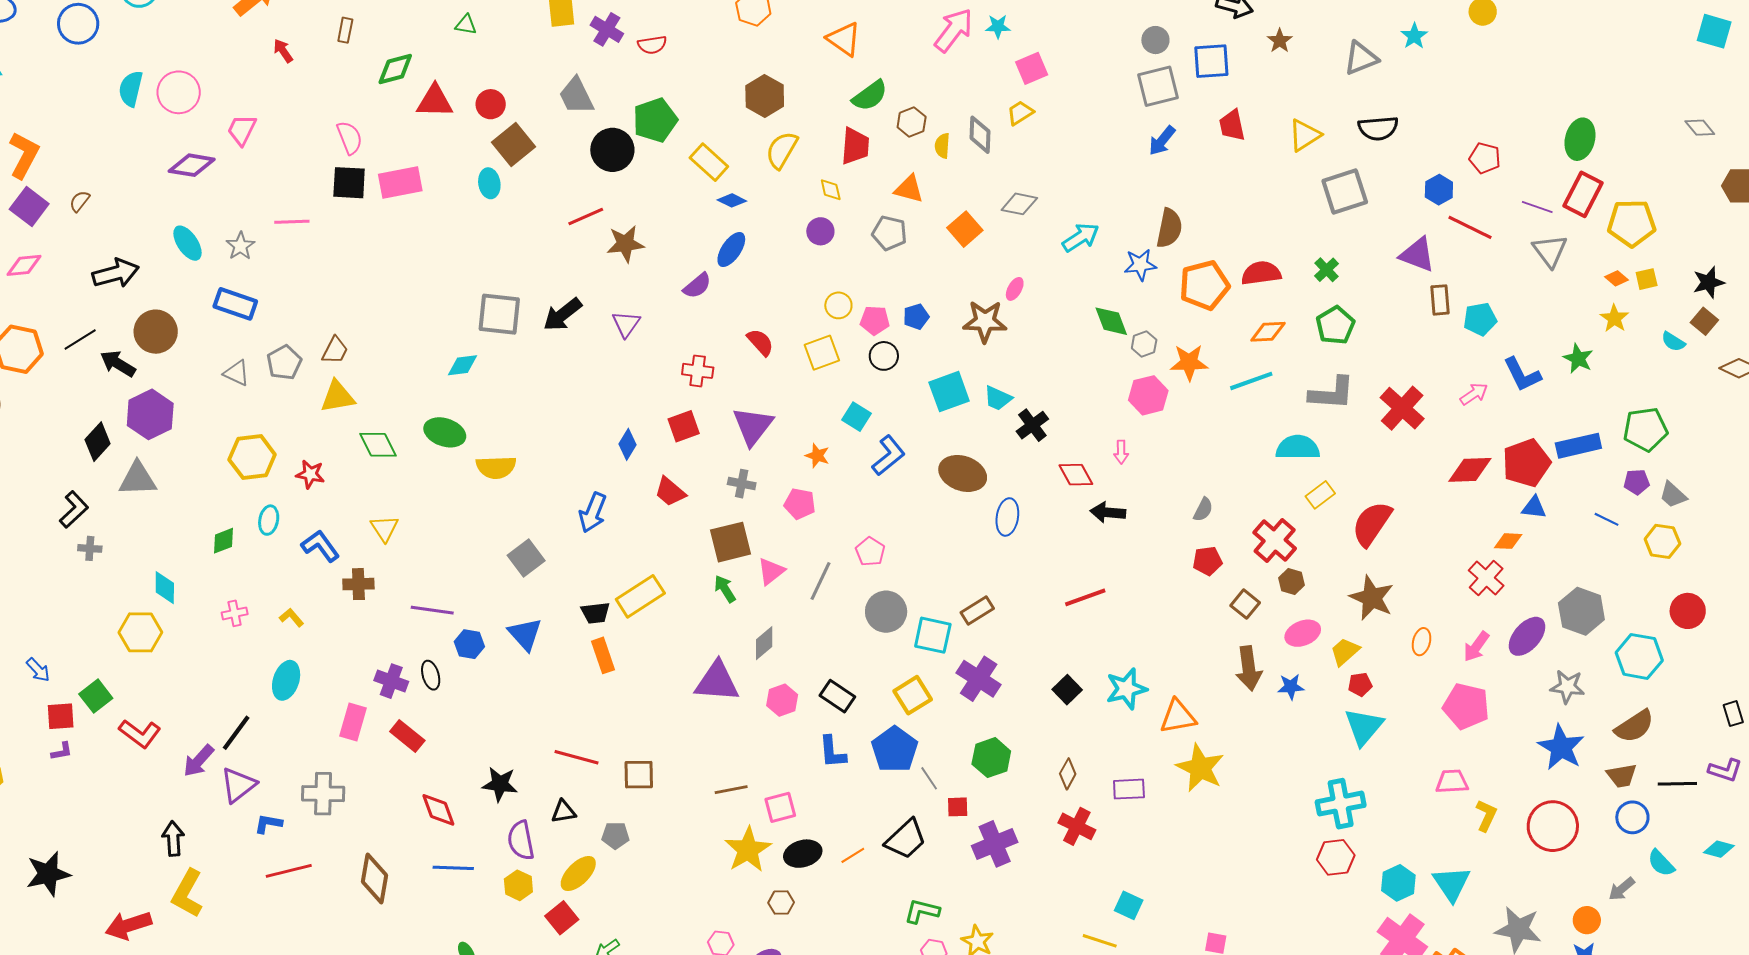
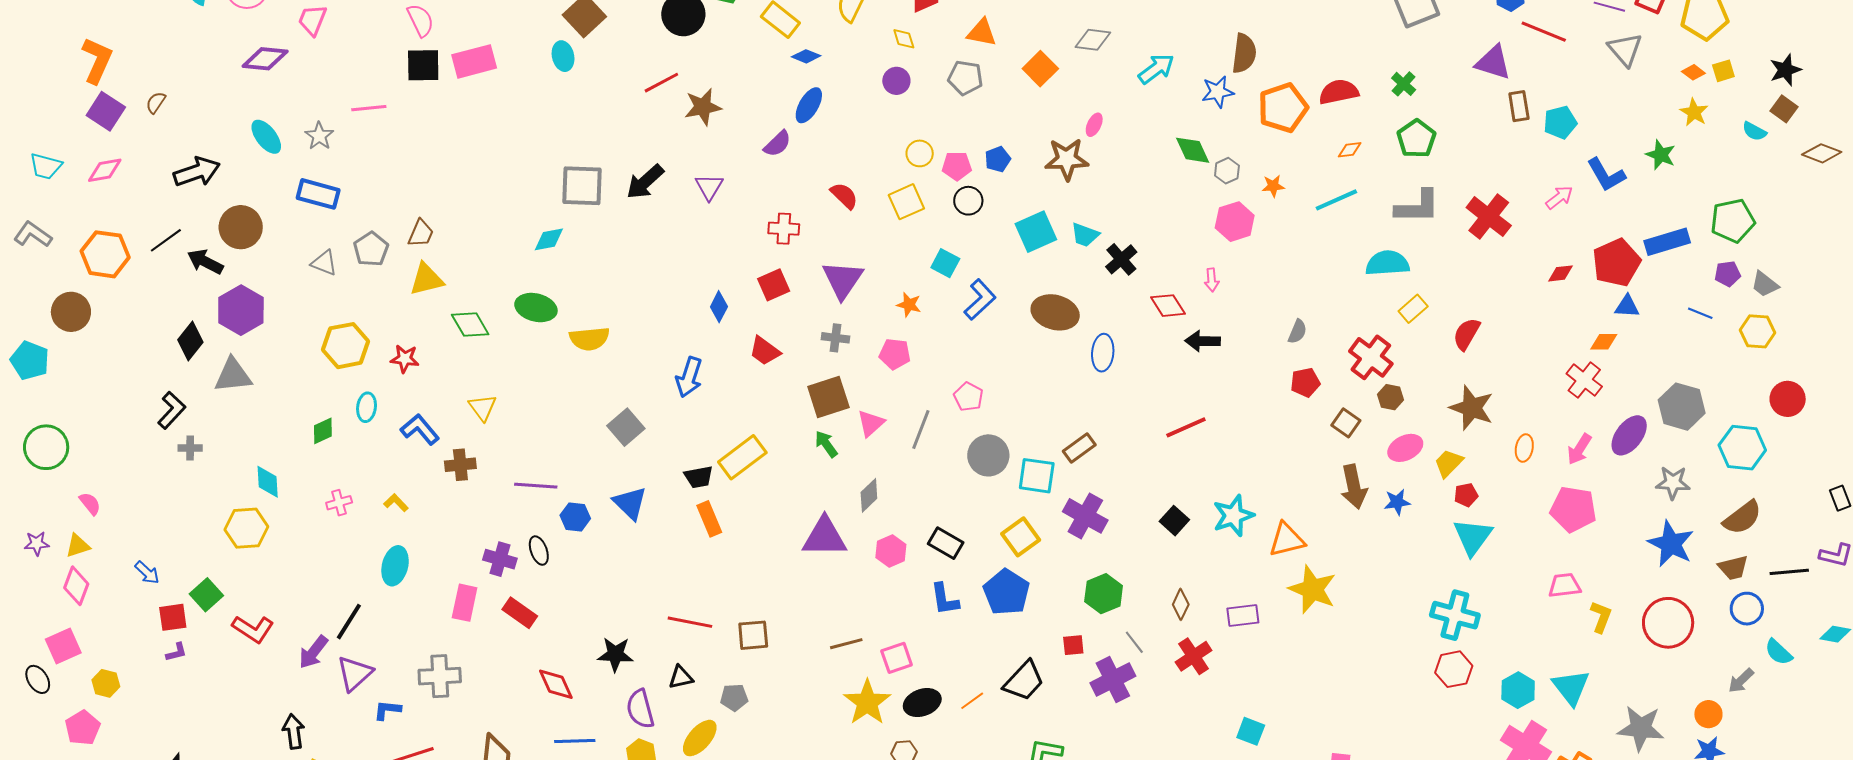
orange diamond: (1268, 332) -> (1350, 150), size x0.7
orange star: (1189, 362) -> (1273, 186), size x0.6
red diamond: (1470, 470) -> (1561, 273), size x0.6
red semicircle: (1372, 524) -> (1466, 334), size x0.7
gray line: (929, 778) -> (1134, 642), moved
cyan cross: (1341, 804) -> (1455, 615), turned 30
red cross: (1077, 826) -> (1194, 656), turned 33

